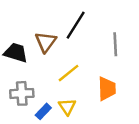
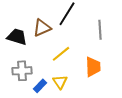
brown triangle: (46, 42) -> (42, 28), turned 30

